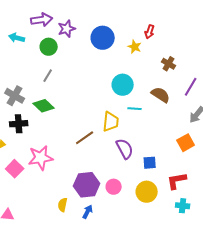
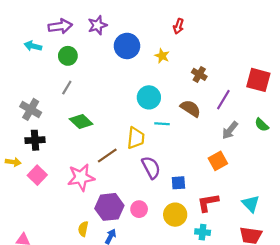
purple star: (67, 29) -> (97, 25), moved
red arrow: (150, 32) -> (178, 26), moved
green diamond: (44, 106) -> (81, 122), moved
pink star: (41, 158) -> (81, 177), moved
pink square: (15, 169) -> (37, 175), moved
cyan cross: (183, 206) -> (203, 232), moved

